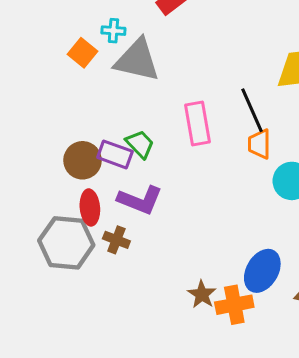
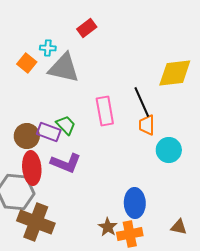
red ellipse: (90, 207) -> (32, 168), size x1.4
brown cross: (116, 240) -> (36, 222), moved, size x2.0
blue ellipse: (262, 271) -> (135, 203), moved, turned -32

